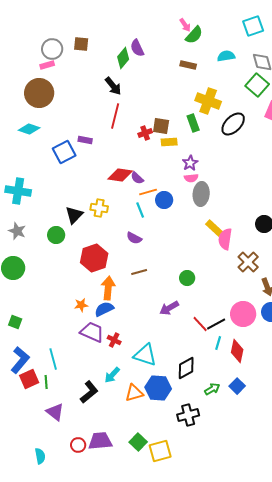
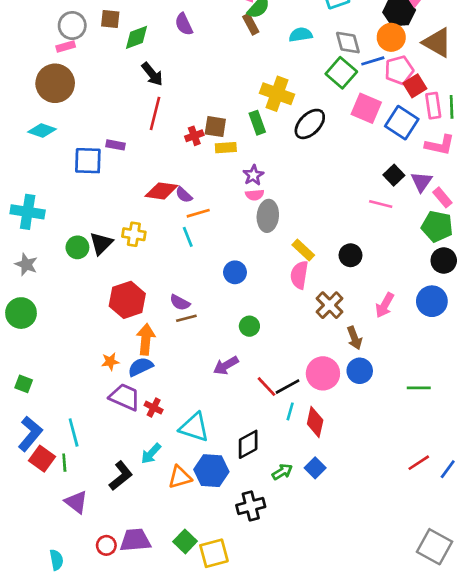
green diamond: (123, 58) -> (137, 37), moved, turned 30
brown rectangle: (188, 65) -> (251, 24), moved, turned 49
blue square: (64, 152) -> (88, 161), turned 30
blue circle: (164, 200) -> (235, 272), moved
yellow rectangle: (214, 228) -> (303, 250), moved
green circle: (56, 235) -> (77, 247), moved
purple semicircle: (134, 238) -> (180, 303), moved
red square: (29, 379) -> (42, 459), turned -30

